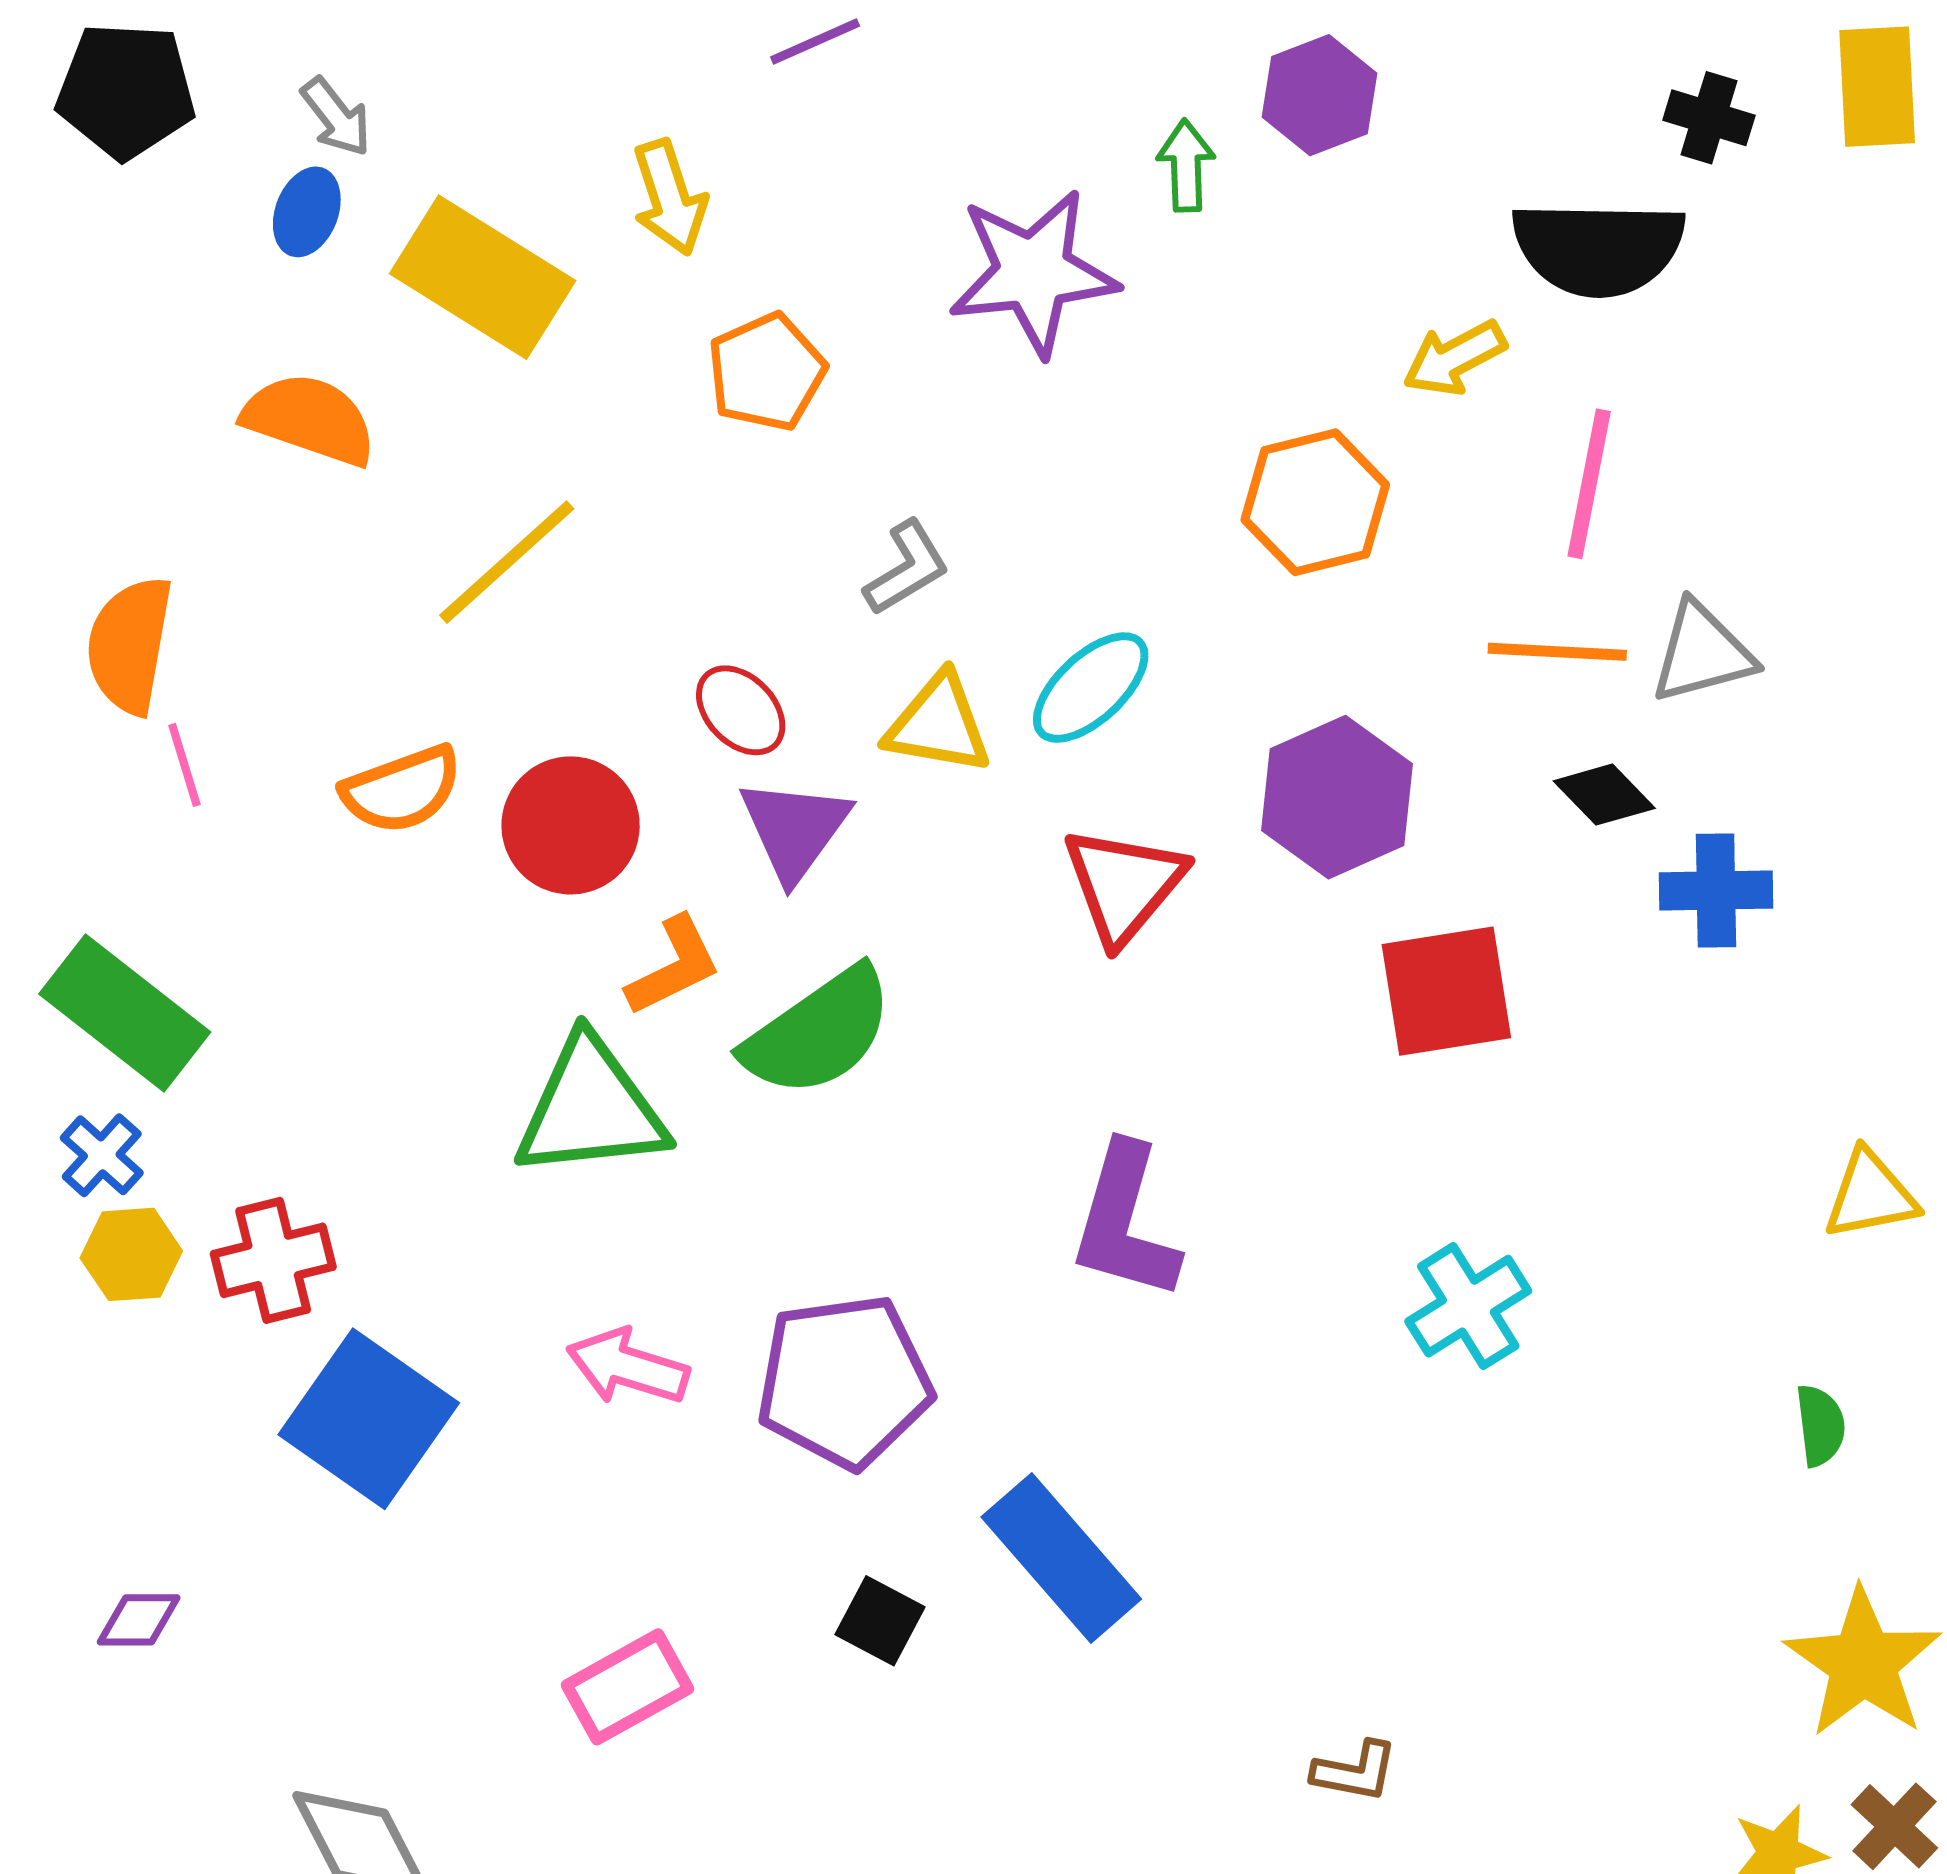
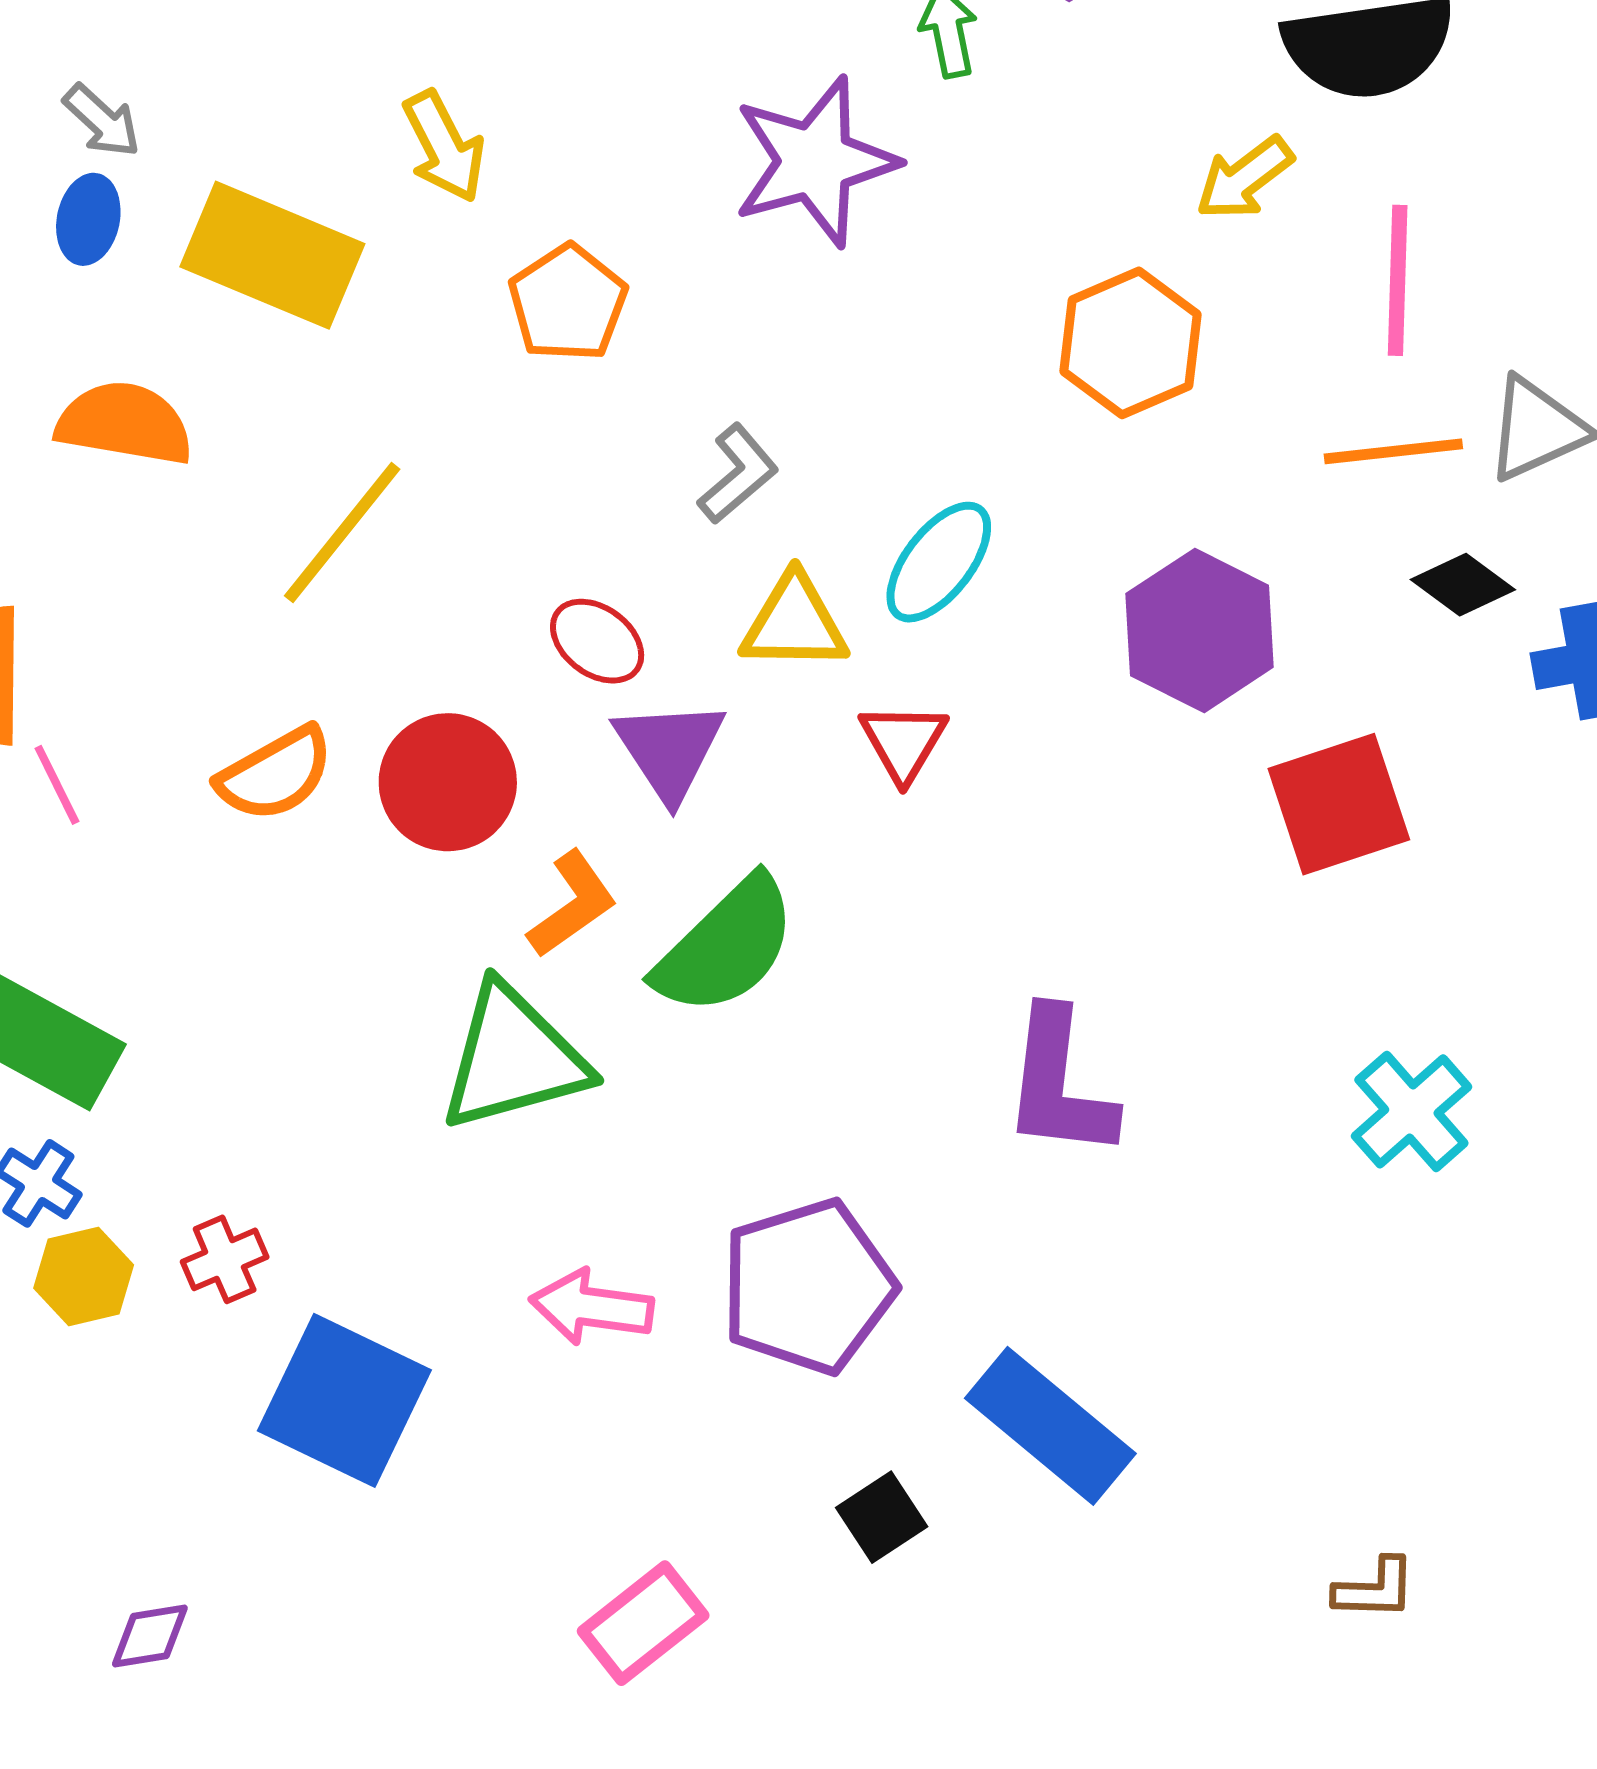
red triangle: (1124, 885) -> (903, 742), moved, size x0.7
red cross: (273, 1260) -> (225, 1259), size x0.7
black square: (880, 1621) -> (882, 1517), turned 38

